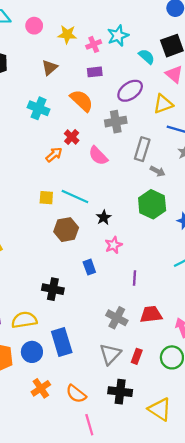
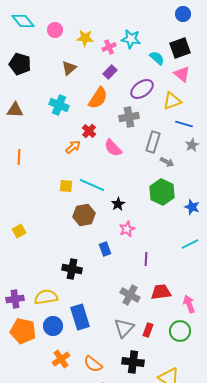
cyan star: (118, 36) -> (131, 39), turned 30
purple rectangle: (95, 72) -> (110, 72), turned -40
orange semicircle: (82, 101) -> (98, 98), turned 80

